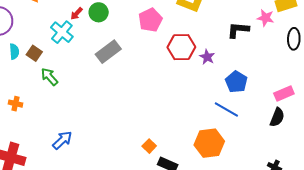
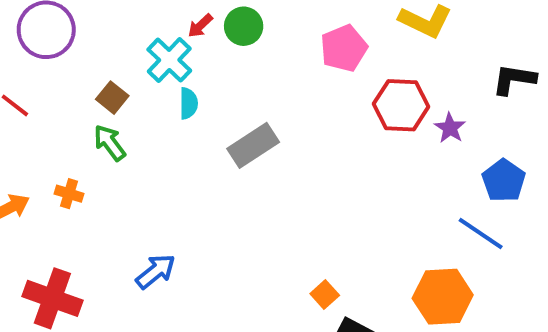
cyan semicircle: (14, 52) -> (188, 103), moved
gray rectangle: (108, 52) -> (253, 145), moved
green arrow: (49, 77) -> (110, 143), moved

